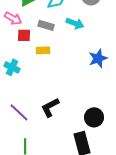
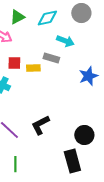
gray rectangle: (46, 25) -> (51, 58), moved
red square: (24, 35) -> (14, 63), moved

